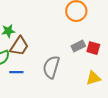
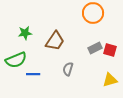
brown trapezoid: (19, 46) -> (55, 41), moved
gray semicircle: (51, 67) -> (68, 69), size x0.6

